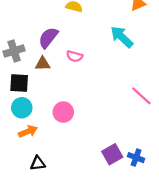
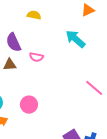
purple semicircle: (48, 38) -> (13, 42), turned -60

